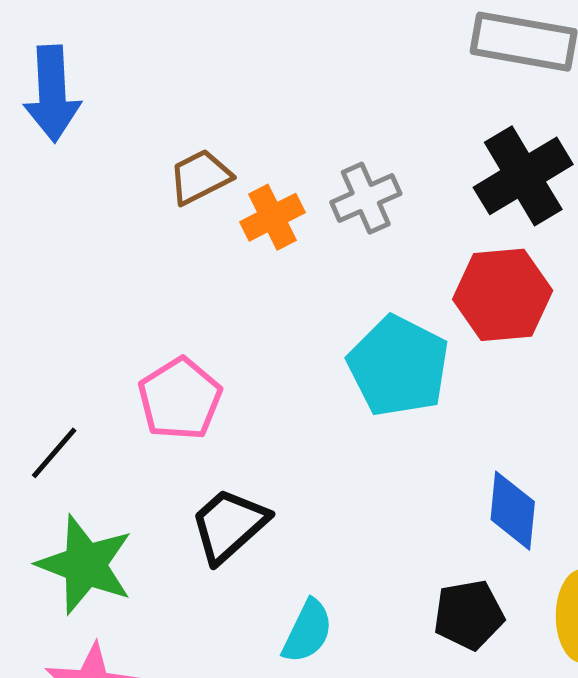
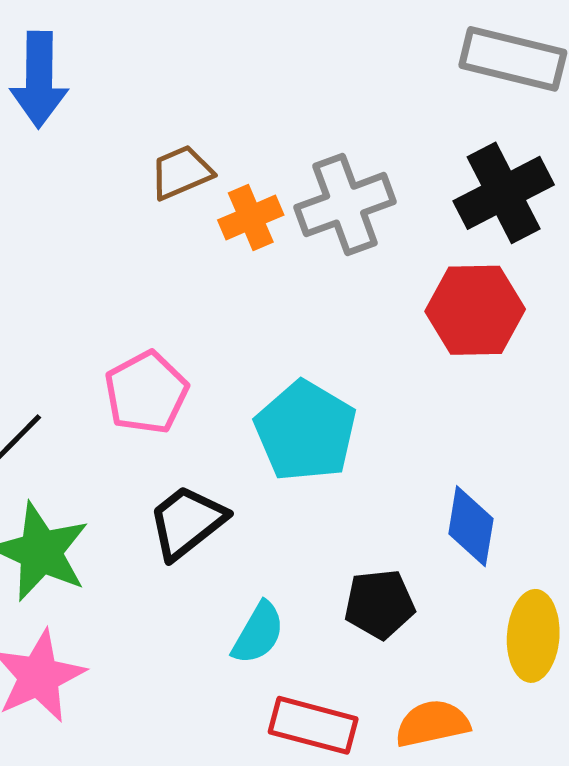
gray cross: (366, 198) -> (345, 205), size x1.4
cyan pentagon: (398, 366) -> (306, 431), moved
black pentagon: (469, 615) -> (379, 604), moved

